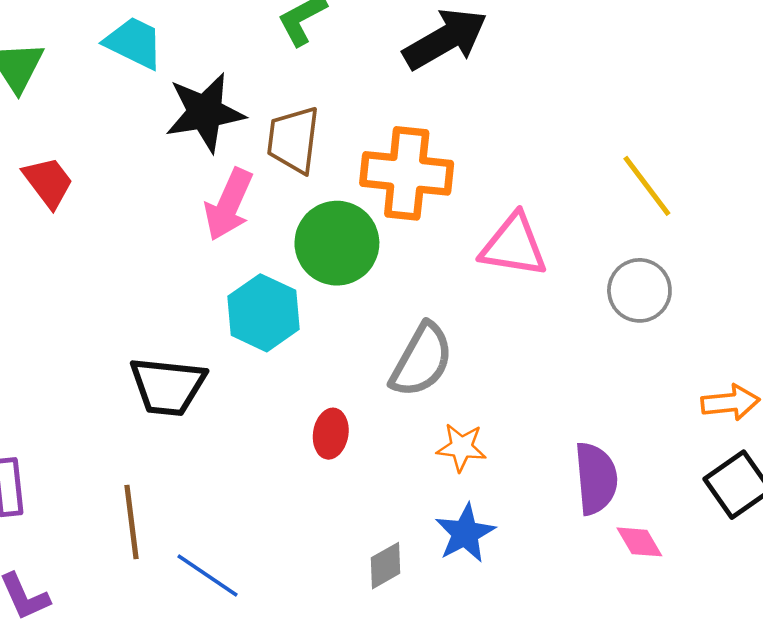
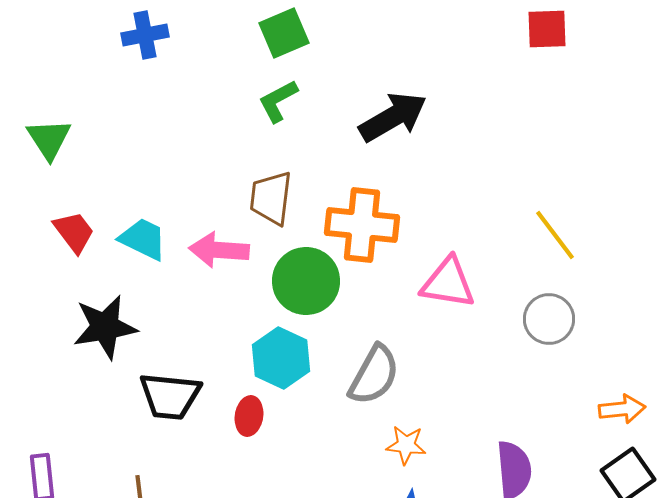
cyan trapezoid: (134, 43) -> (143, 239), moved
black star: (205, 112) -> (105, 327), moved
pink arrow: (229, 205) -> (219, 250), turned 70
cyan hexagon: (263, 313) -> (281, 358), moved
red ellipse: (331, 434) -> (249, 416), moved

